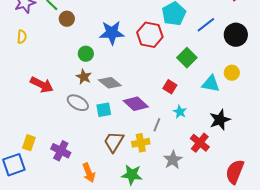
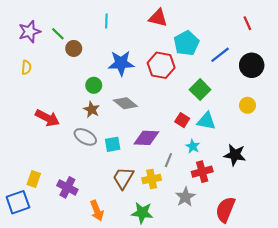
gray diamond: (110, 83) -> (125, 103), moved
cyan triangle: (211, 84) -> (206, 121), moved
purple diamond: (136, 104) -> (146, 138), turned -40
black star: (220, 120) -> (235, 155), turned 30
red cross: (200, 143) -> (202, 172), moved, turned 36
red semicircle: (235, 172) -> (225, 210), moved

